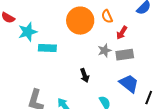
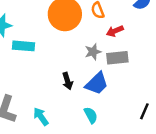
red arrow: (122, 33) -> (115, 31), turned 32
blue trapezoid: (129, 83) -> (97, 83), moved, turned 95

